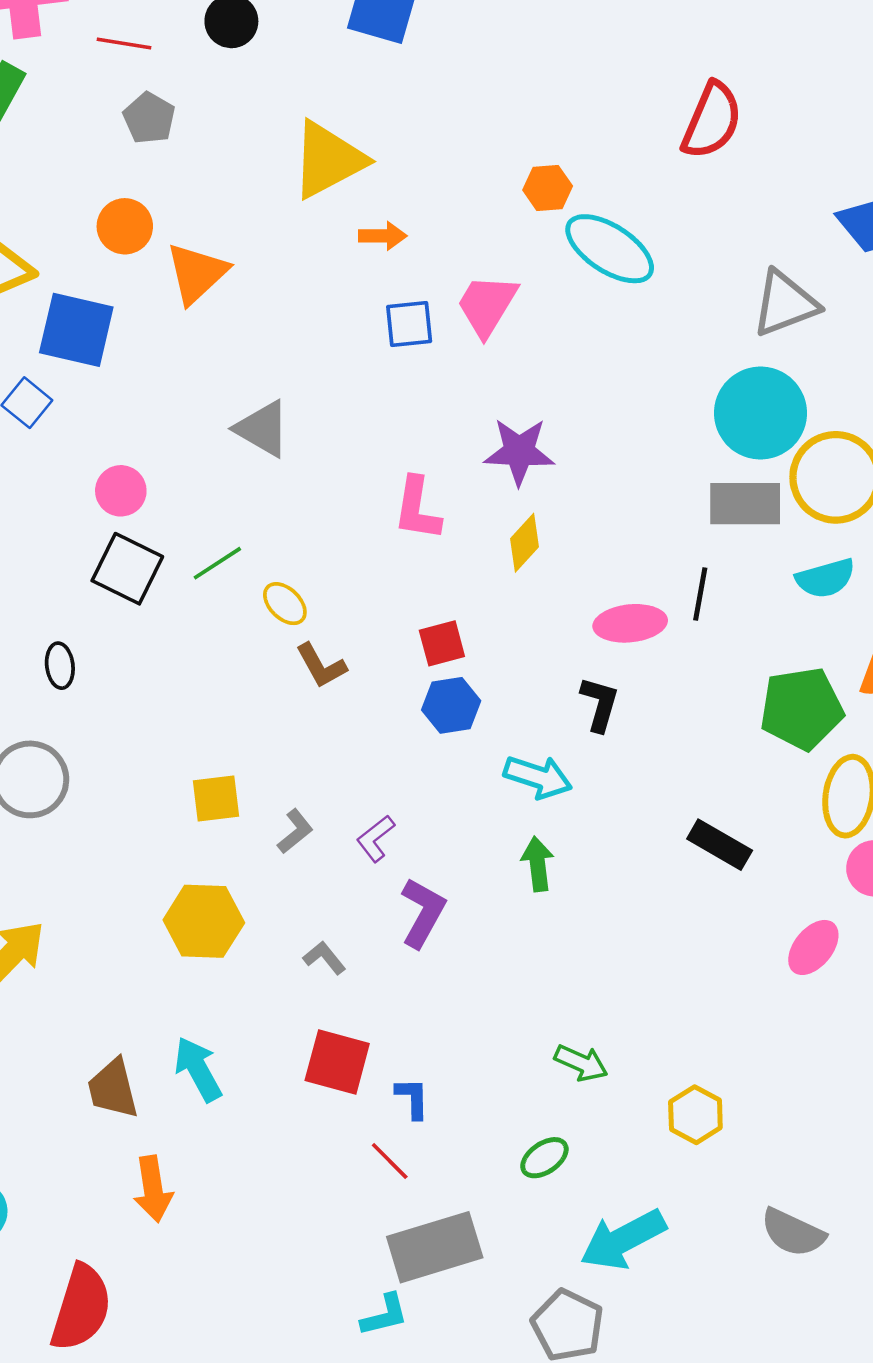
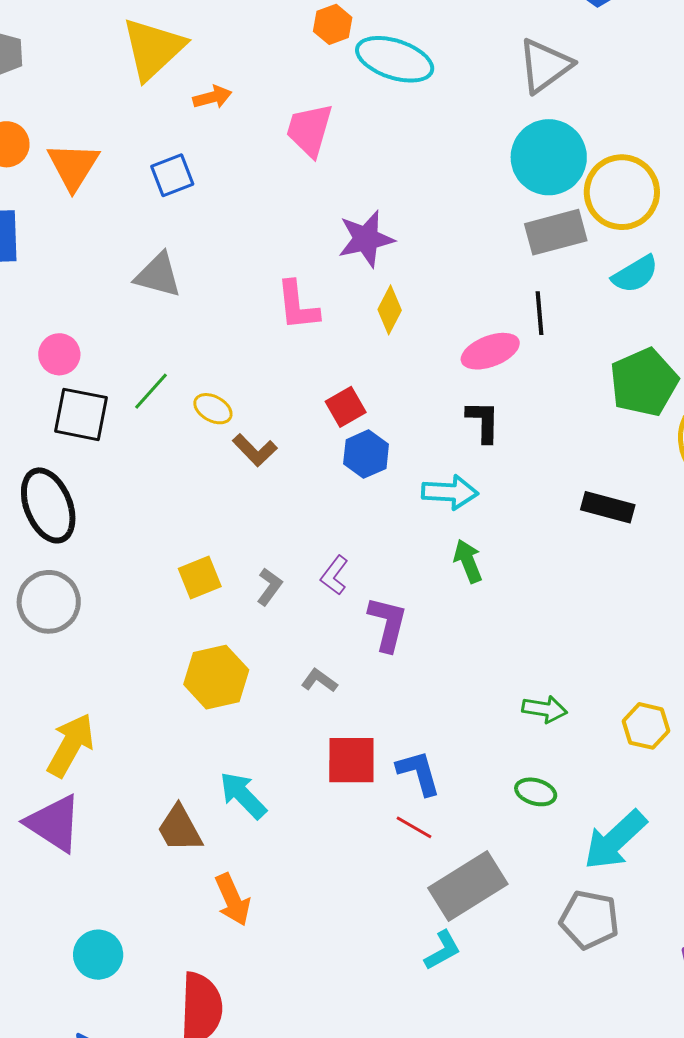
blue square: (409, 324) -> (172, 175), moved
black ellipse: (60, 666) -> (48, 505), size x2.0
blue L-shape: (412, 1098) -> (419, 773), size x1.4
green ellipse: (544, 1158) -> (536, 792), turned 66

